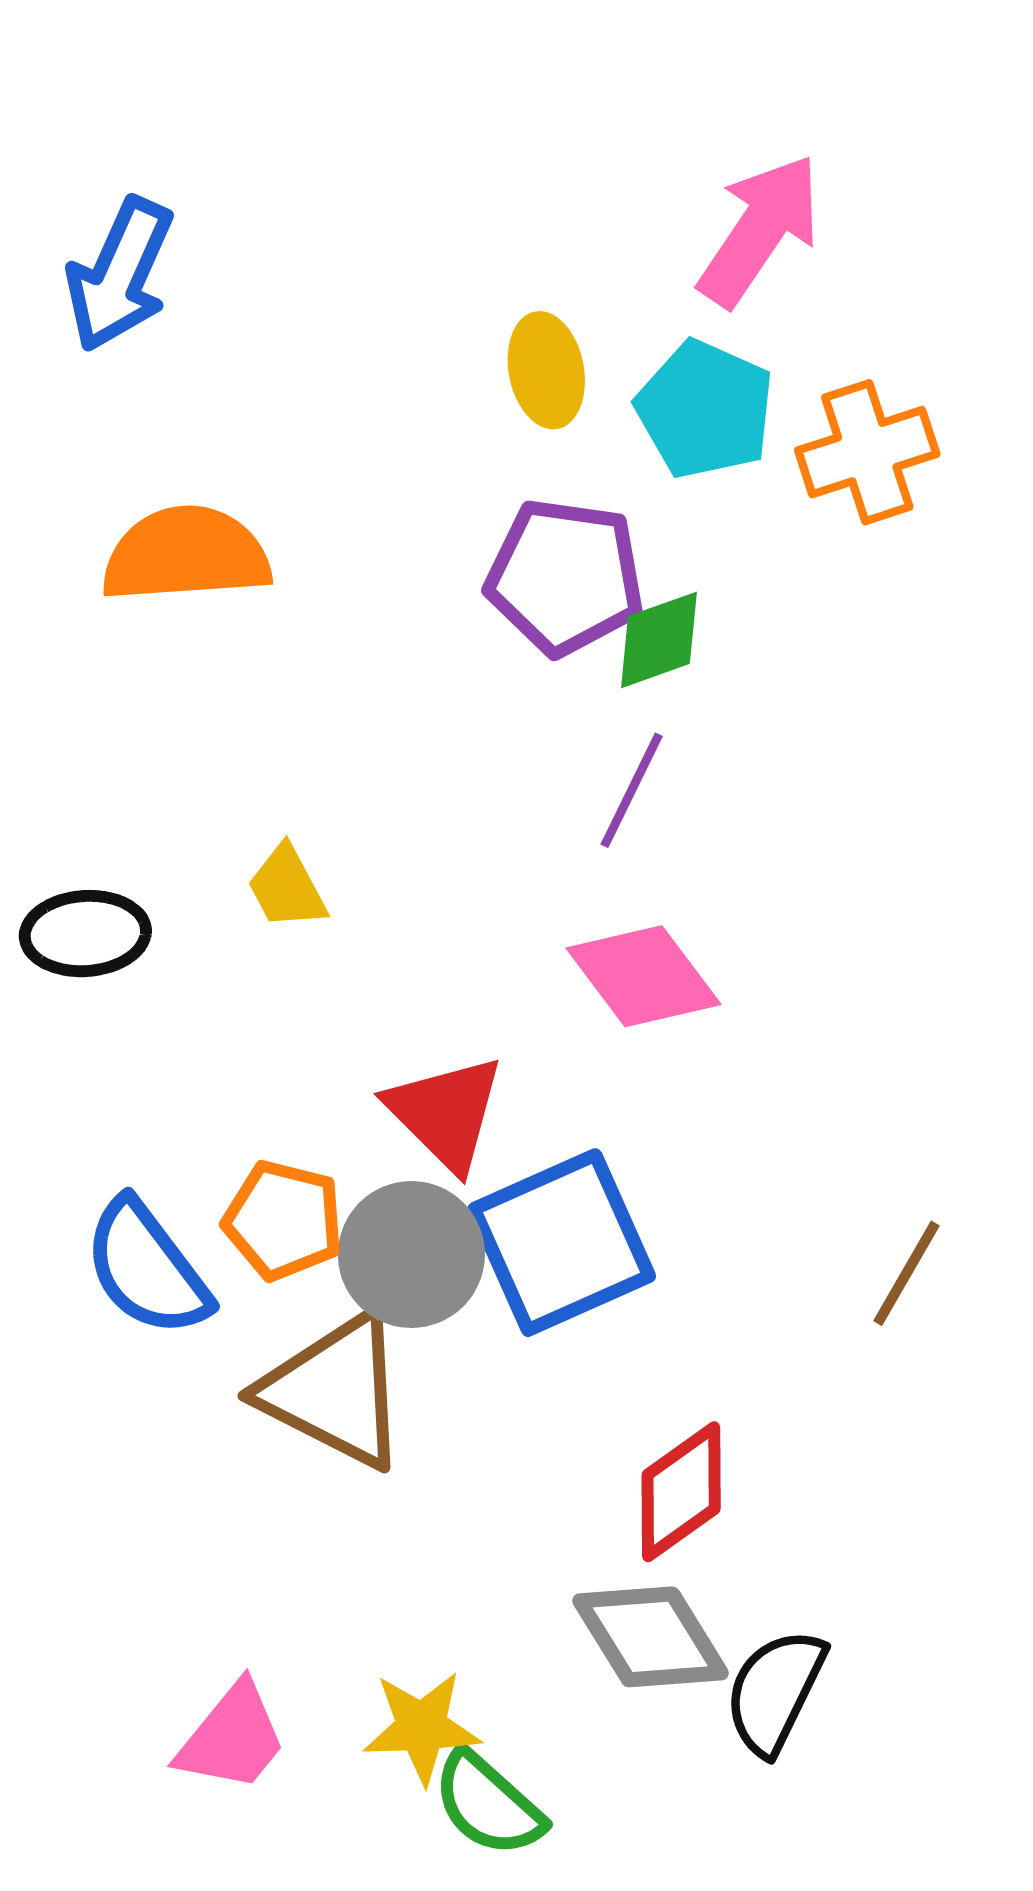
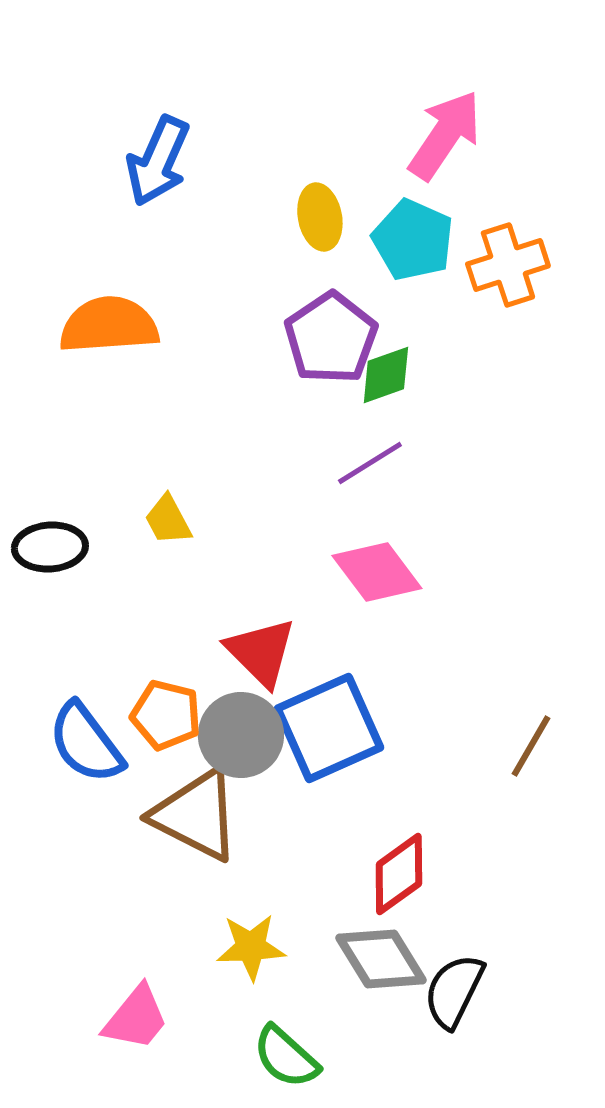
blue arrow: (119, 275) -> (158, 161), moved
purple pentagon: (565, 577) -> (331, 338), turned 30
purple line: (632, 790) -> (370, 463), turned 32
yellow star: (422, 1727) -> (251, 947), moved

